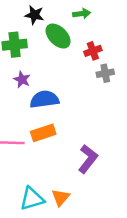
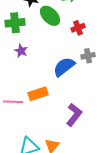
gray cross: (105, 73) -> (88, 56), moved
blue semicircle: (44, 99) -> (64, 67), moved, turned -30

